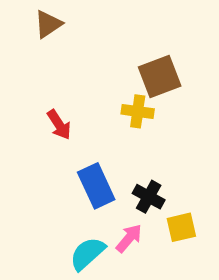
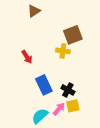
brown triangle: (48, 24) -> (34, 11), moved
yellow square: (181, 227) -> (73, 106), moved

